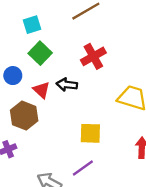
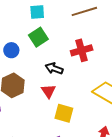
red triangle: (41, 90) -> (48, 91), moved

